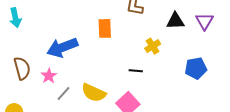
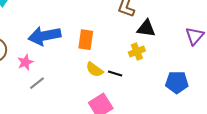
black triangle: (175, 21) -> (146, 28), moved
orange rectangle: (105, 28) -> (86, 40), moved
yellow semicircle: (94, 93) -> (95, 70), moved, size x0.7

